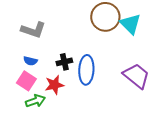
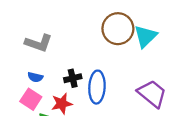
cyan triangle: (130, 24) -> (145, 36), turned 30

